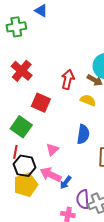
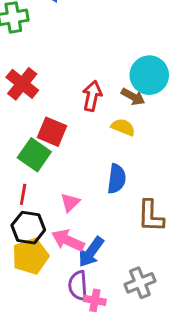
green square: (21, 127) -> (34, 155), moved
red line: (15, 152) -> (23, 194), moved
blue arrow: (66, 182) -> (91, 252), size x1.5
purple semicircle: (83, 199) -> (78, 286), moved

